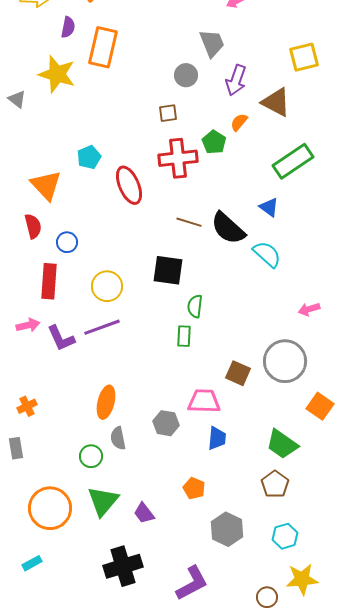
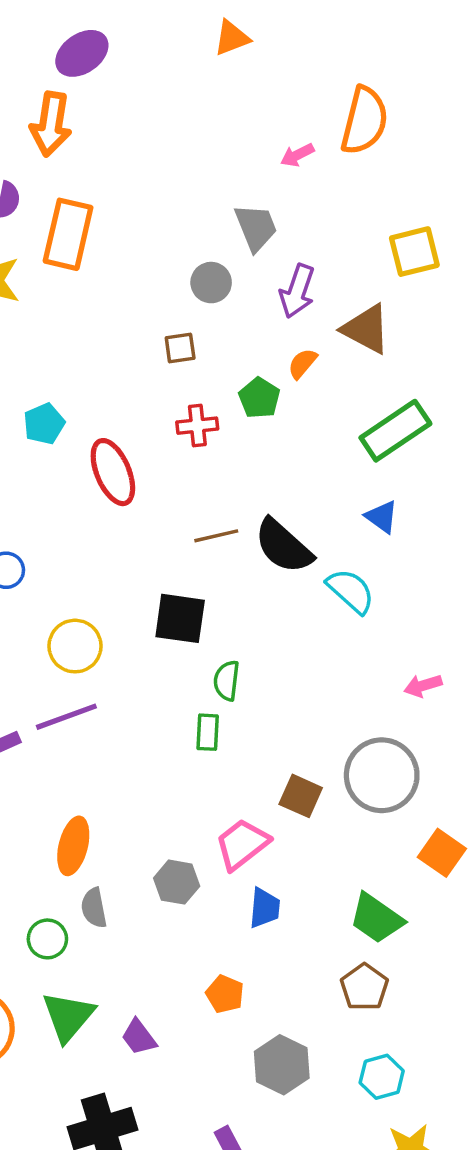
red cross: (178, 158) -> (197, 426), size x0.6
blue triangle: (269, 207) -> (382, 517), moved
brown line: (189, 222) -> (216, 536), turned -30
pink trapezoid: (204, 401) -> (242, 844), turned -40

